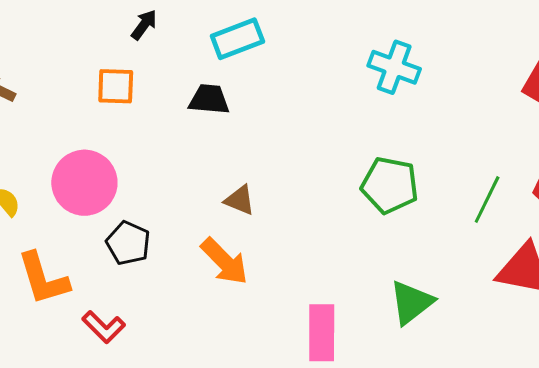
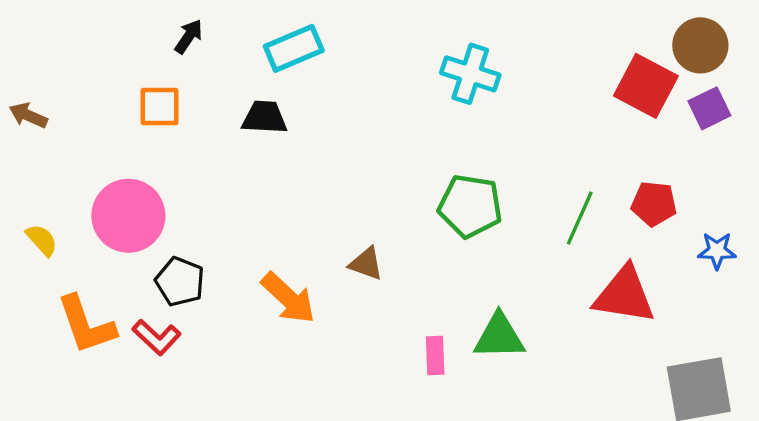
brown triangle: (240, 200) -> (366, 264), moved
green triangle: (411, 303) -> (499, 336), turned 39
red L-shape: (104, 327) -> (157, 337), moved
pink rectangle: (322, 333) -> (435, 356), moved, size x0.6

